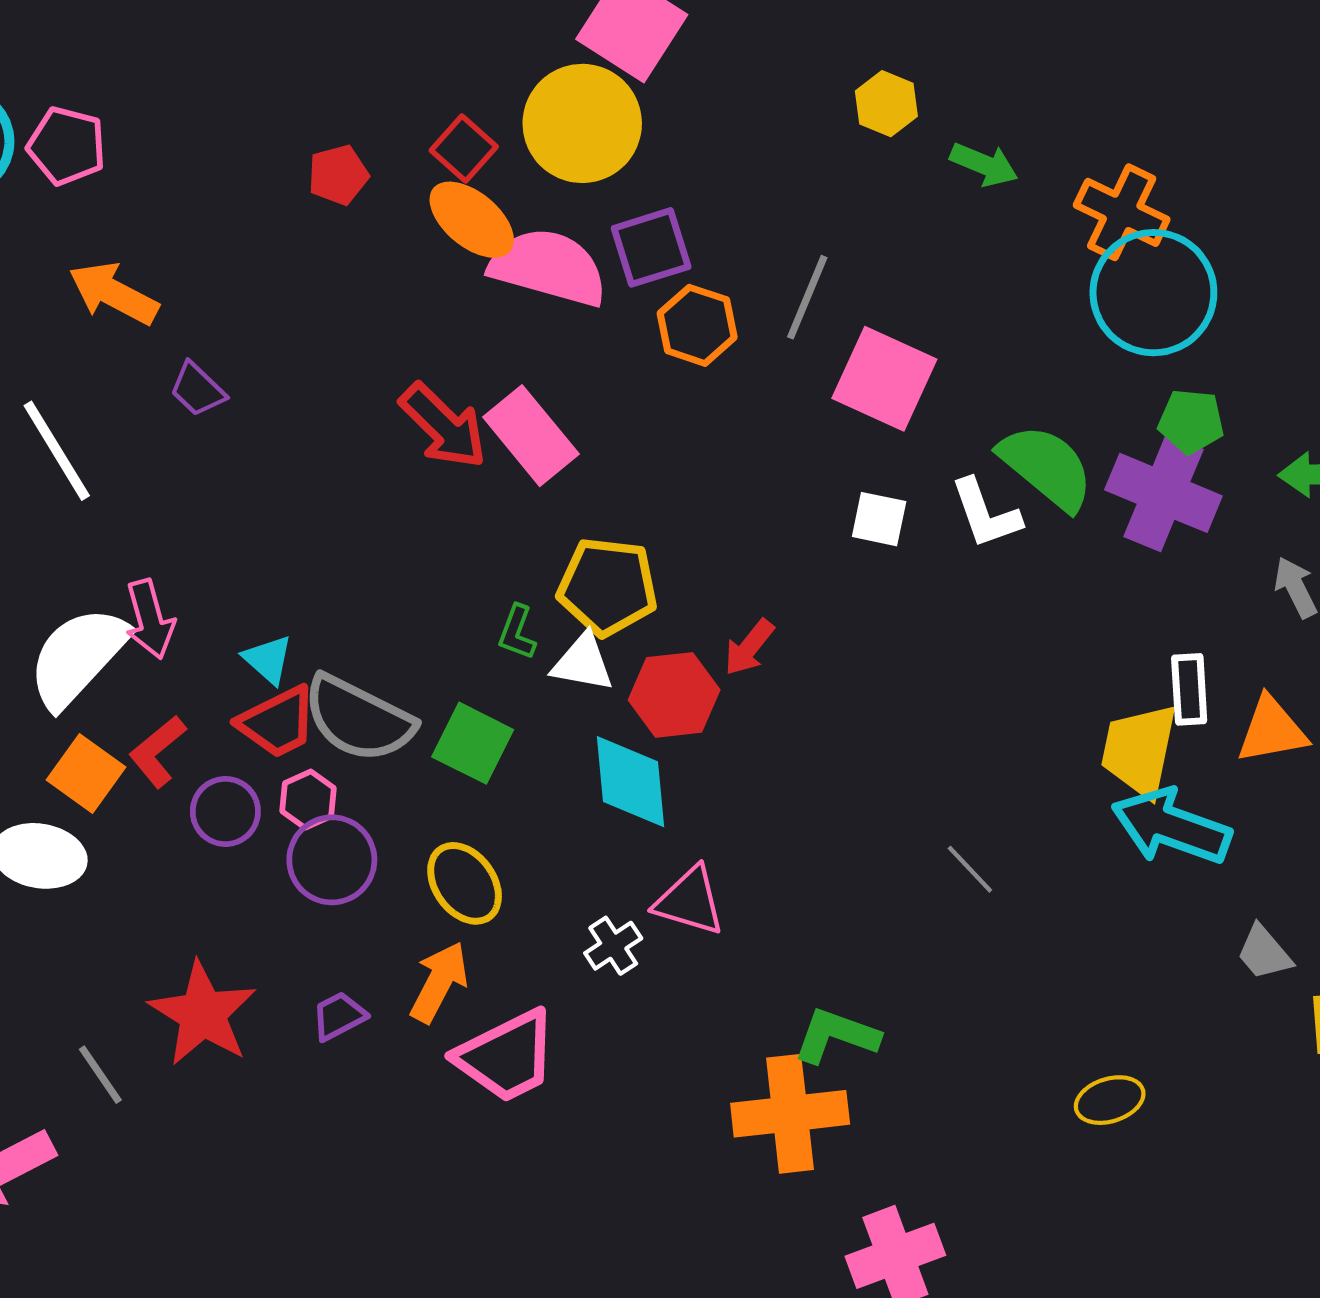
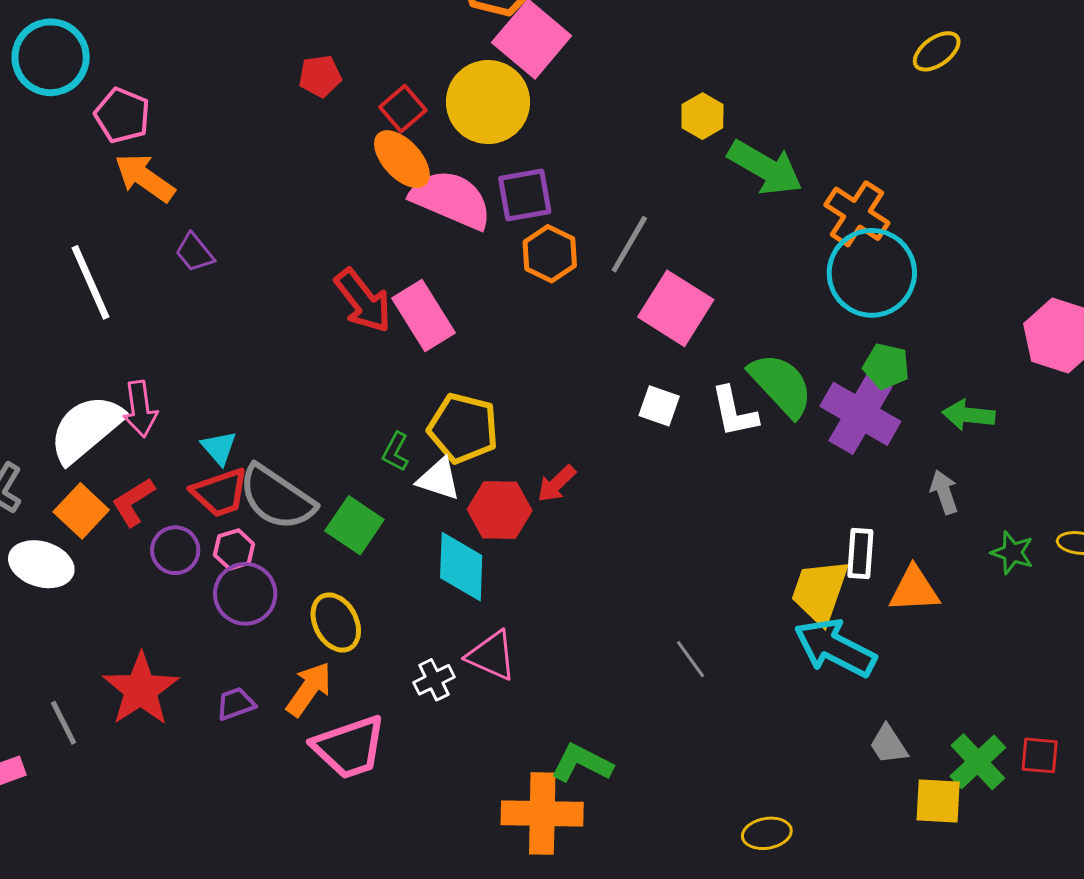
pink pentagon: (67, 146) -> (122, 115), moved
green arrow: (984, 164) -> (765, 168), size x1.6
red pentagon: (338, 175) -> (320, 76), moved

